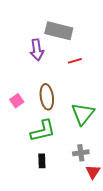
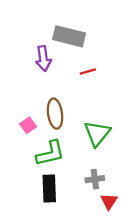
pink square: (17, 101) -> (28, 125), moved
black rectangle: (42, 161) -> (49, 188), size x1.6

